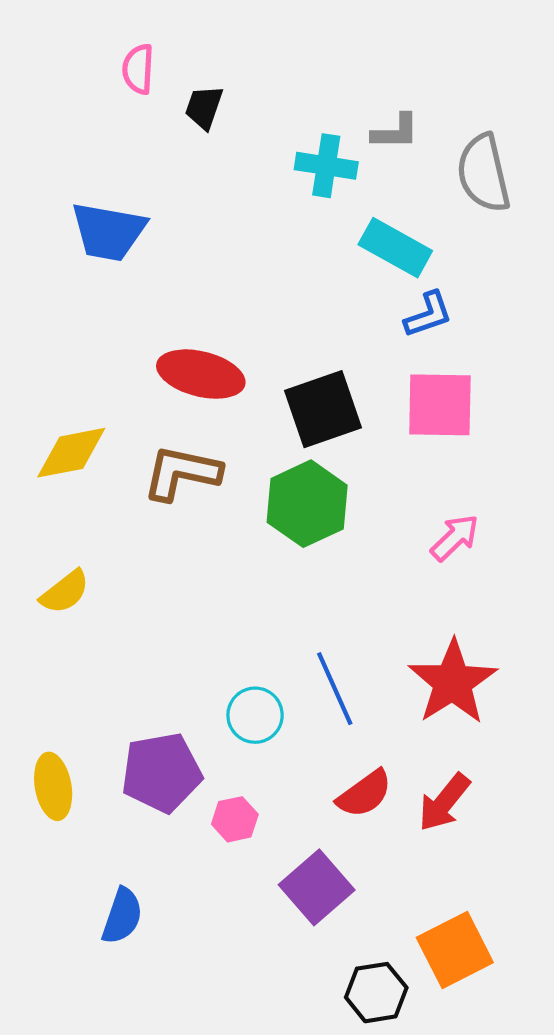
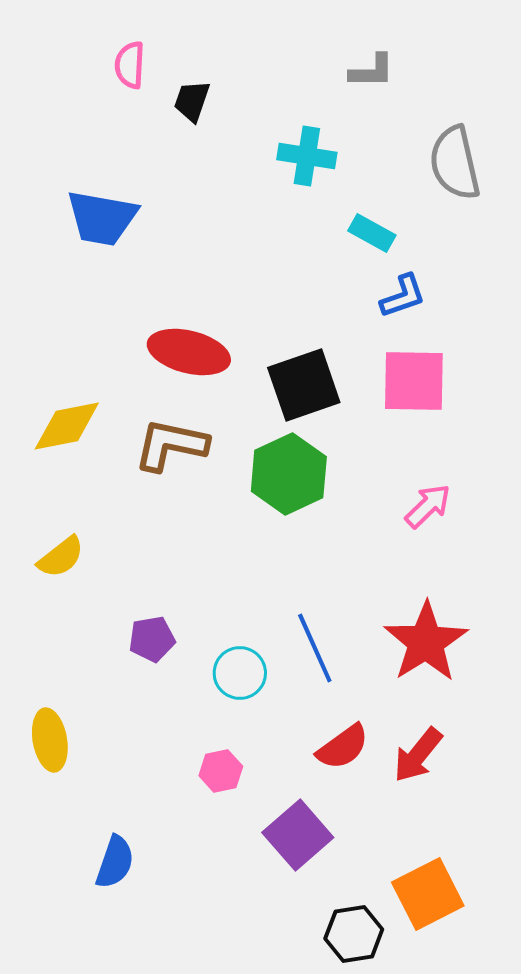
gray L-shape: (395, 132) -> (372, 71), moved
cyan rectangle: (395, 248) -> (372, 233), size x0.7
purple pentagon: (162, 773) -> (152, 639), moved, size x0.6

